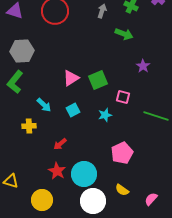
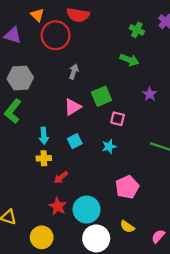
gray arrow: (102, 11) -> (74, 72), moved
green square: (98, 80) -> (102, 96), moved
pink square: (123, 97) -> (118, 119), moved
cyan arrow: (44, 105) -> (44, 136), turned 42
yellow cross: (29, 126) -> (44, 158), moved

